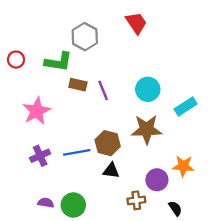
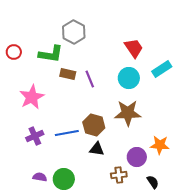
red trapezoid: (136, 23) -> (134, 48), moved
cyan rectangle: (186, 106) -> (162, 69), moved

